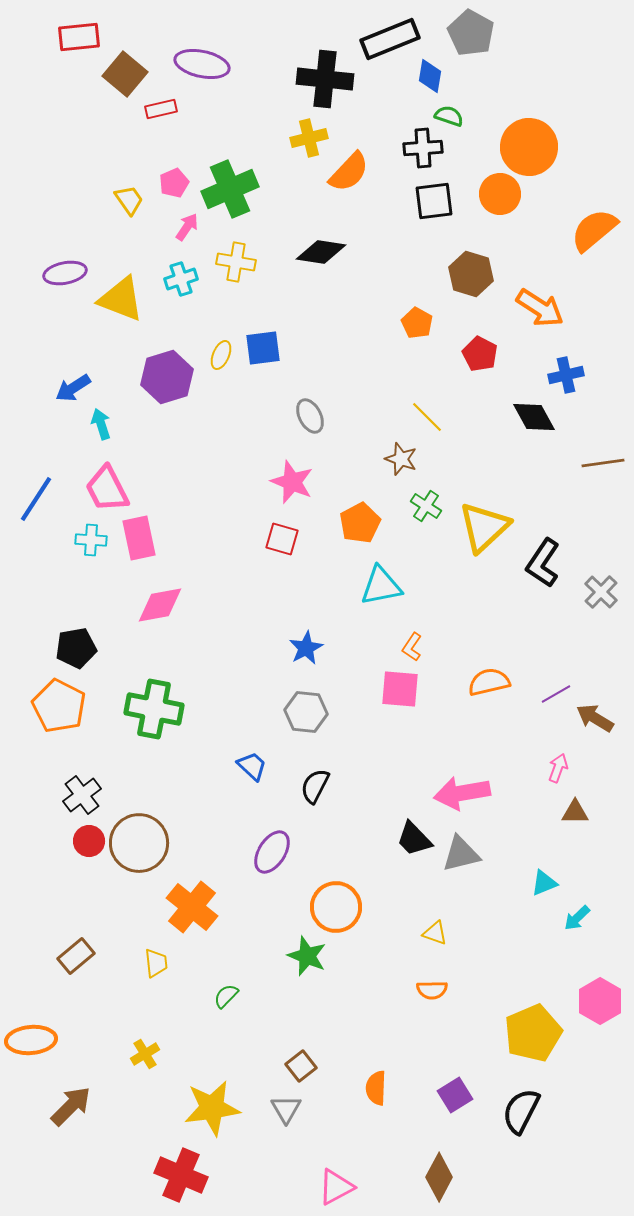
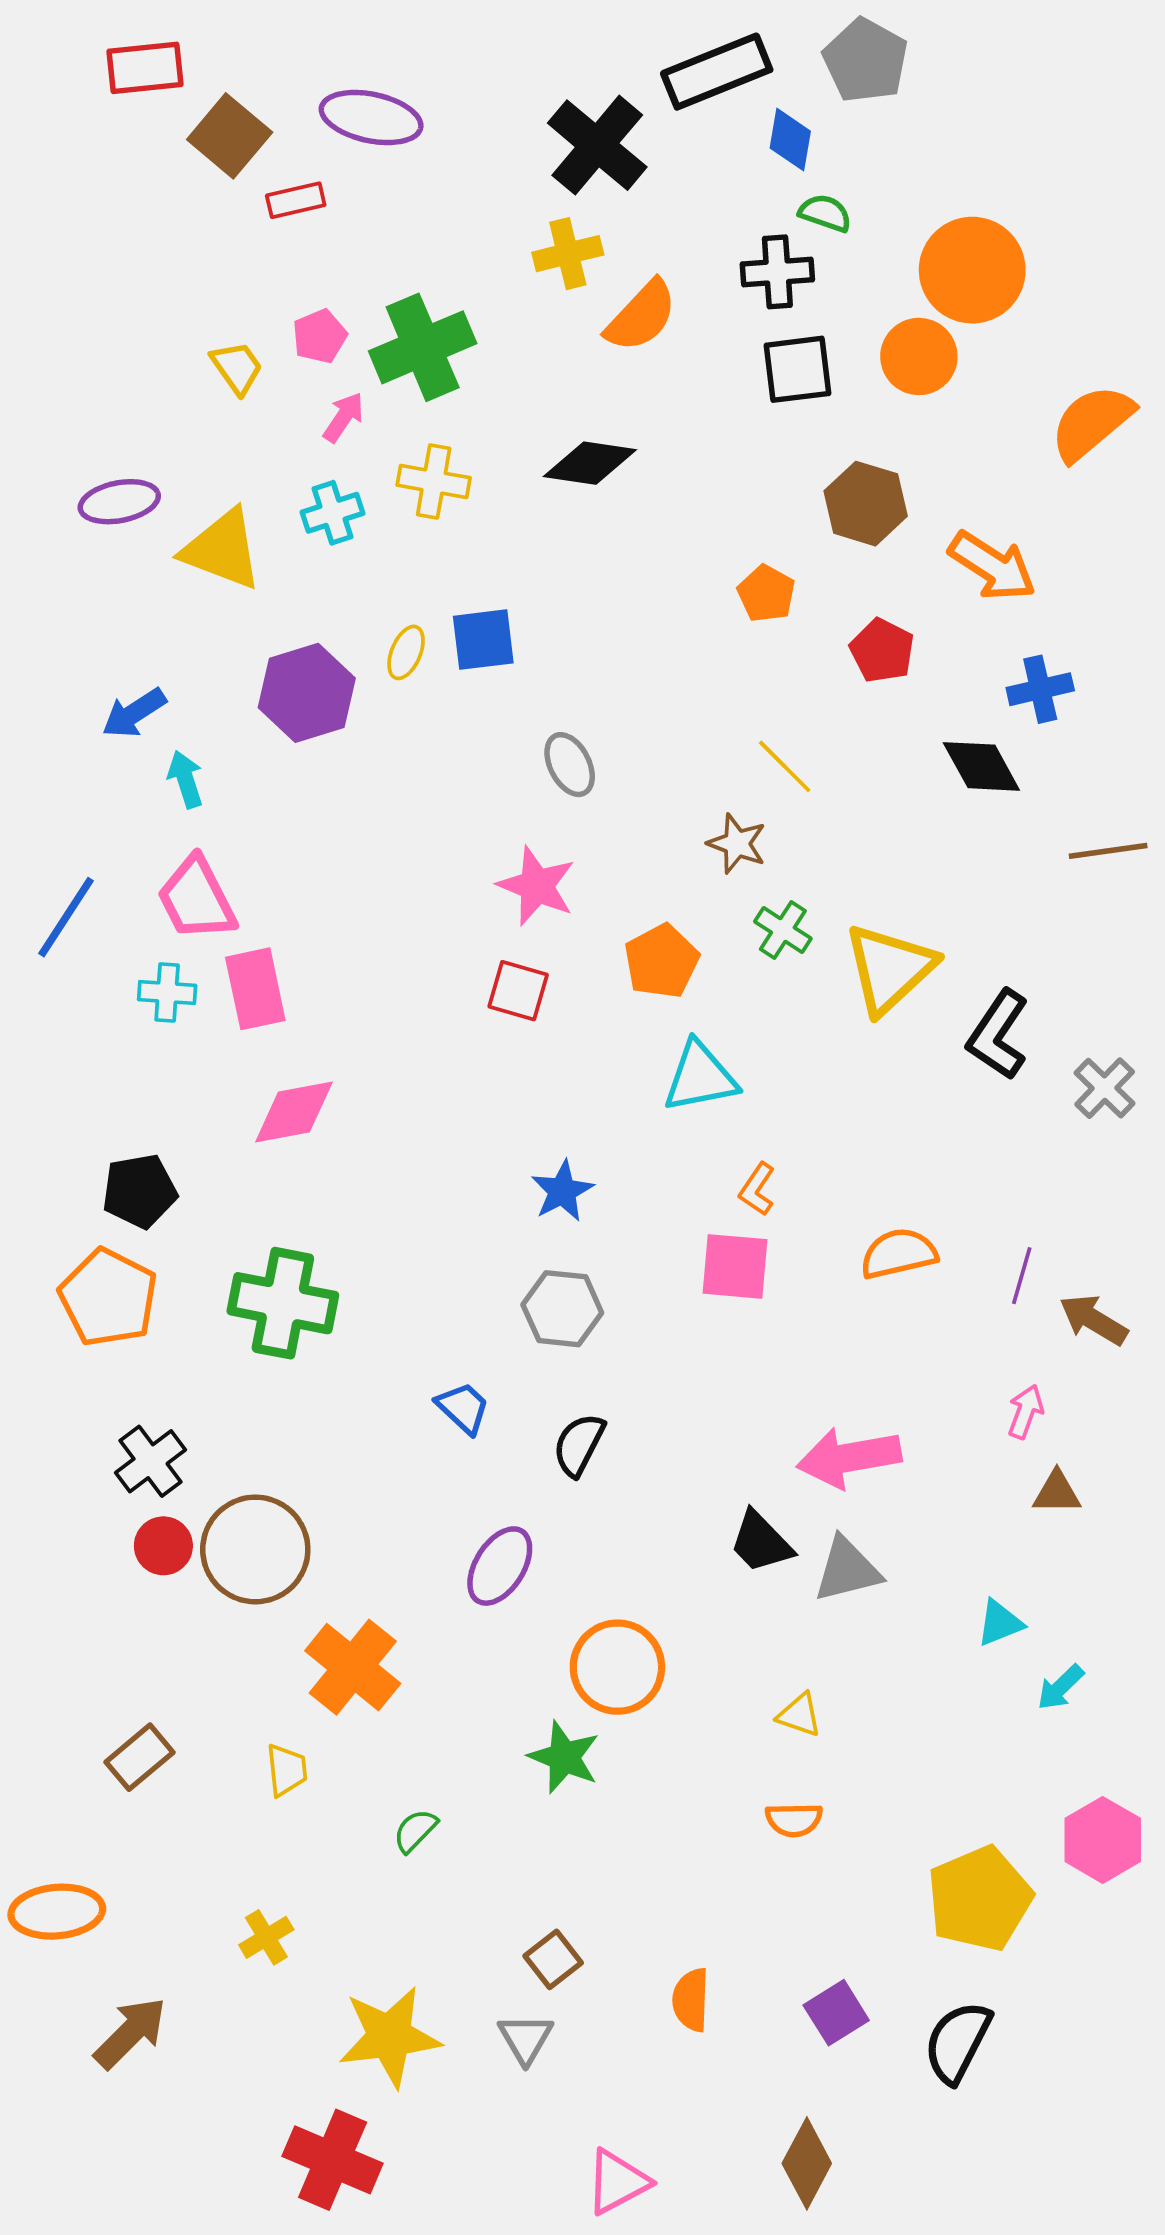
black cross: (325, 79) -> (597, 145), turned 34
purple line: (556, 694) -> (1022, 1276), turned -44

